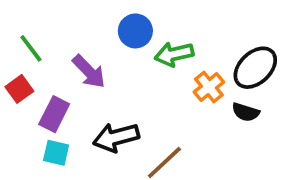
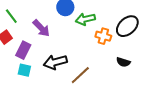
orange cross: (209, 87) -> (103, 36), turned -35
black semicircle: (246, 112) -> (123, 62), moved

